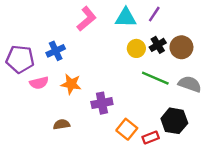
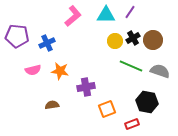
purple pentagon: (20, 59) -> (17, 36), moved
orange square: (127, 129) -> (107, 109), turned 30
red rectangle: (151, 137) -> (132, 124), moved

